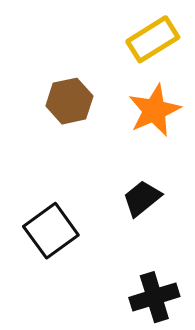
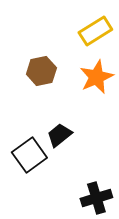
black trapezoid: (142, 198) -> (59, 135), moved

